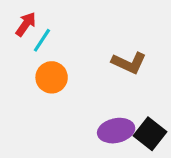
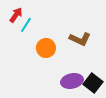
orange circle: (52, 77) -> (46, 48), moved

